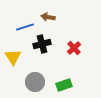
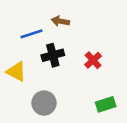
yellow triangle: (13, 57) -> (16, 72), turned -30
green rectangle: (64, 85) -> (106, 104), moved

